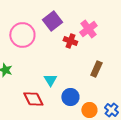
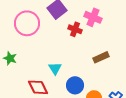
pink cross: (88, 29) -> (93, 17), turned -30
brown rectangle: (96, 69) -> (101, 57), turned 42

